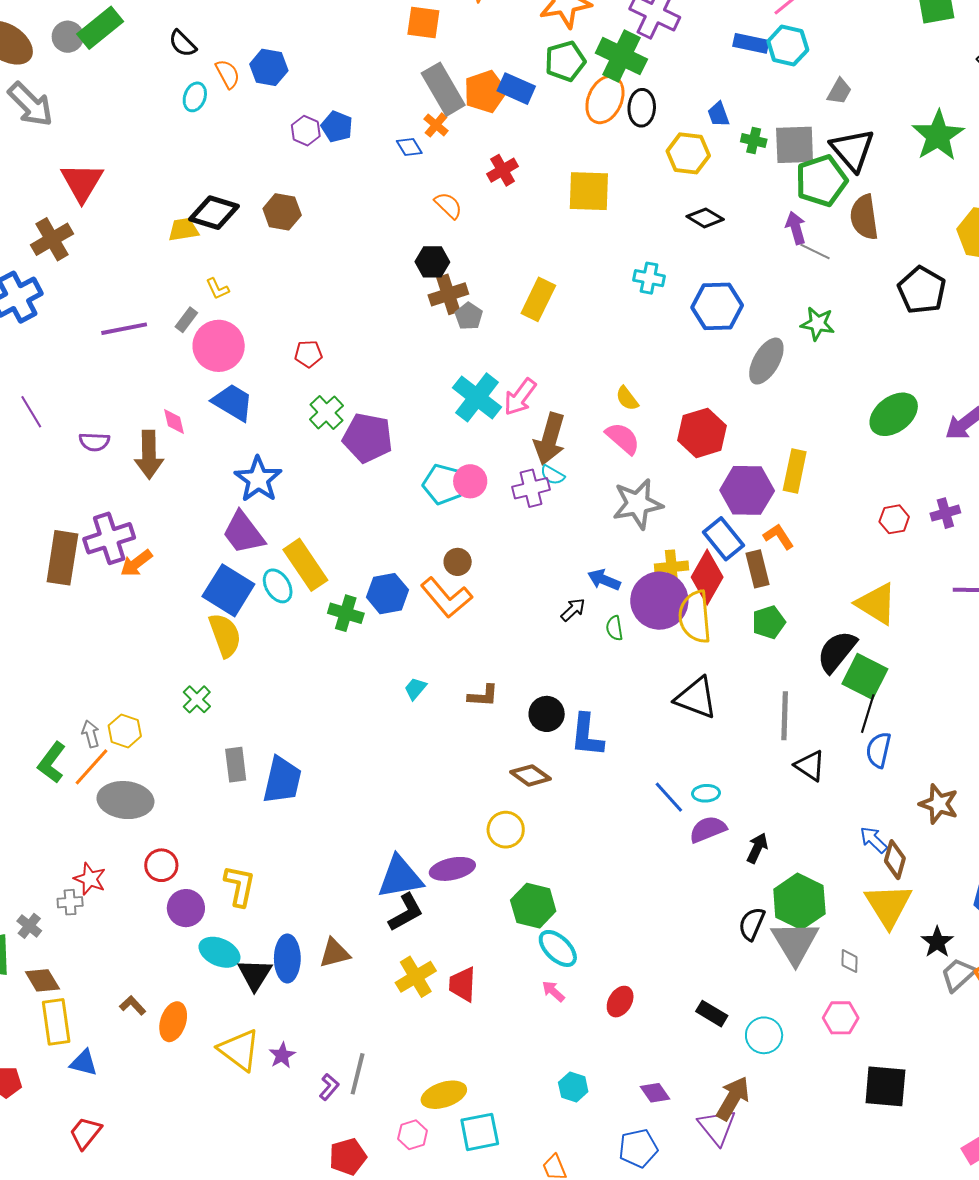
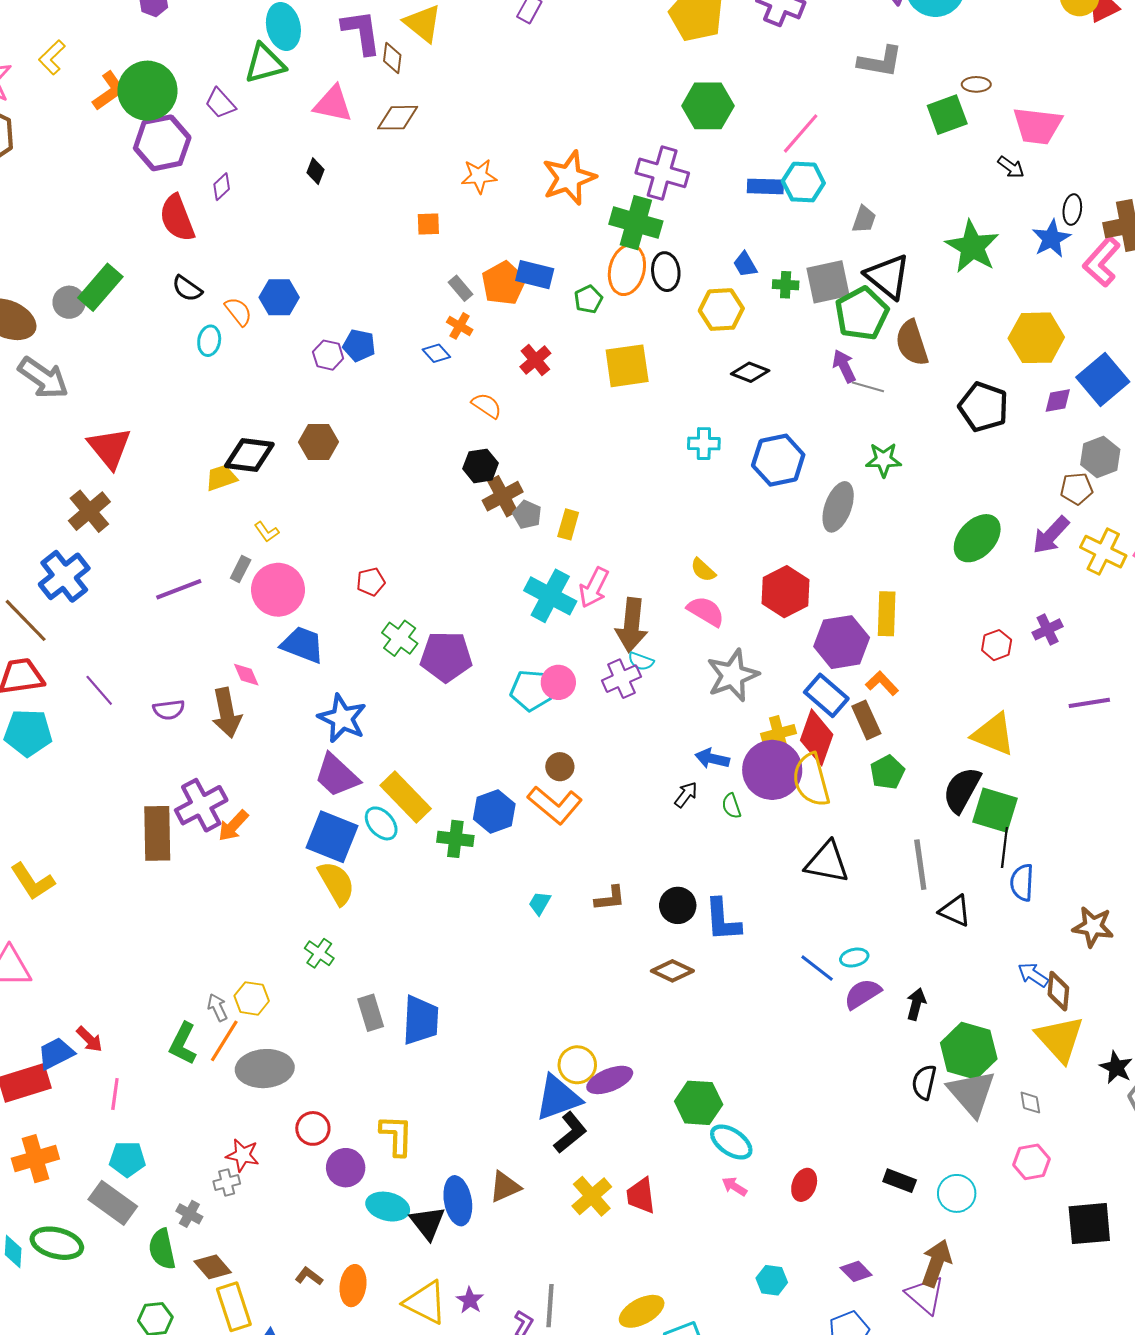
orange square: (423, 22) -> (428, 224), size x0.7
green pentagon: (565, 61) -> (588, 299), moved, size x0.7
gray rectangle: (443, 89) -> (460, 288), size x0.5
yellow rectangle: (538, 299) -> (568, 524), moved, size x0.7
yellow circle: (506, 830) -> (577, 1065), moved

